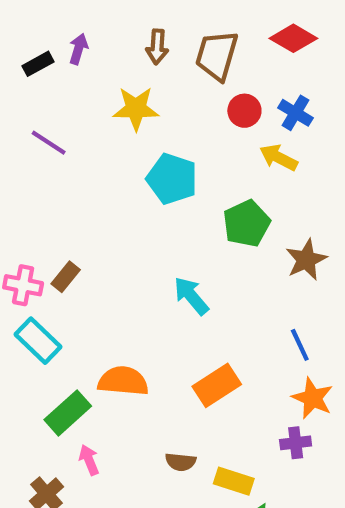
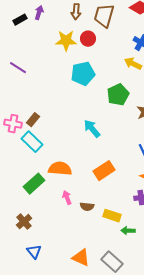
red circle: (244, 111) -> (88, 39), moved
purple line: (49, 143) -> (18, 68), moved
cyan pentagon: (172, 179) -> (83, 74), turned -30
cyan rectangle: (38, 341) -> (32, 142), moved
pink arrow: (89, 460) -> (67, 198), moved

